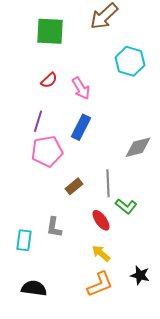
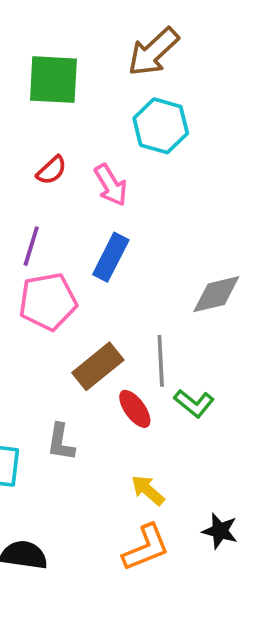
cyan hexagon: (130, 61) -> (161, 126), moved
brown rectangle: (74, 186) -> (98, 366), size x1.5
red ellipse: (101, 220) -> (135, 409), moved

